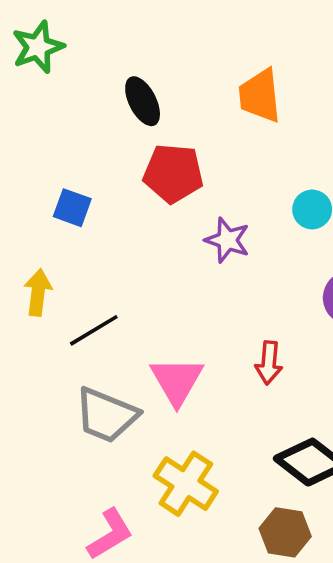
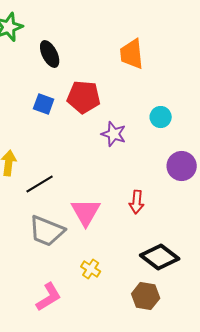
black ellipse: (143, 101) -> (50, 54), moved
blue square: (72, 208) -> (44, 104), moved
yellow cross: (186, 484) -> (91, 269), size x0.6

